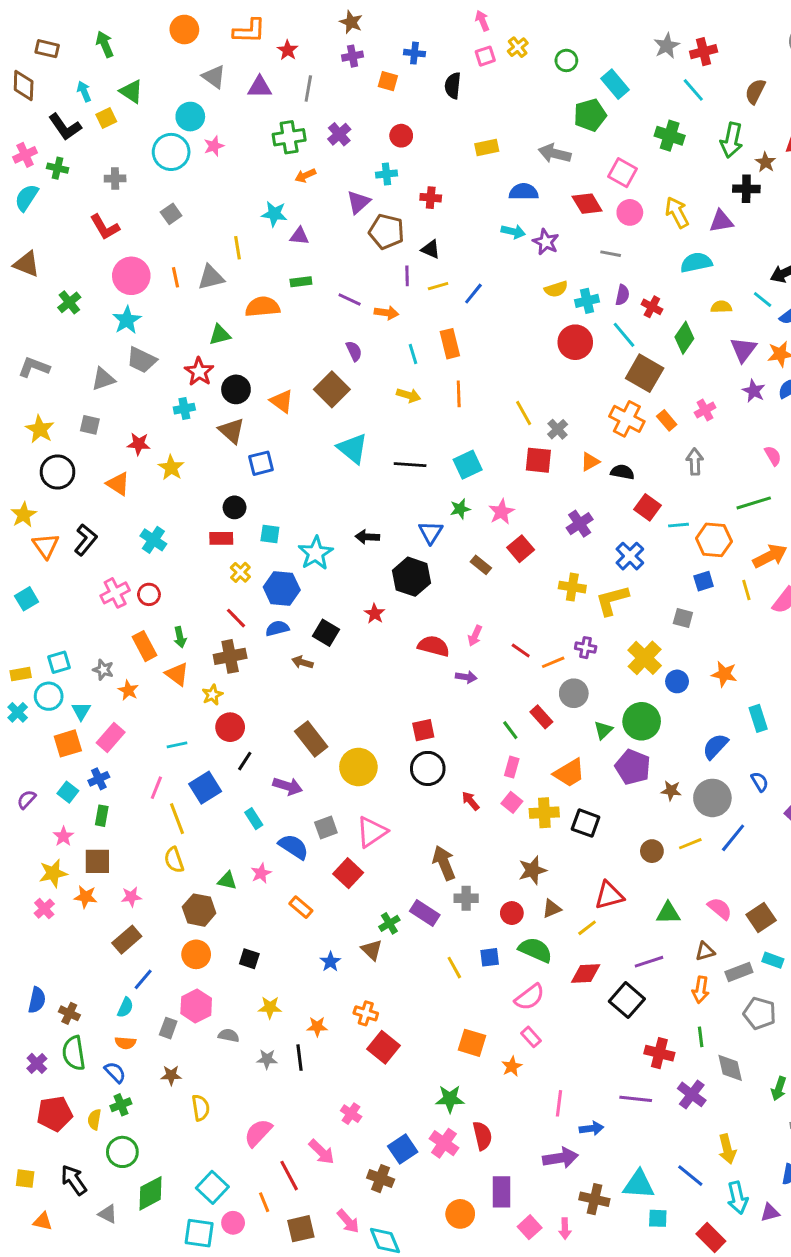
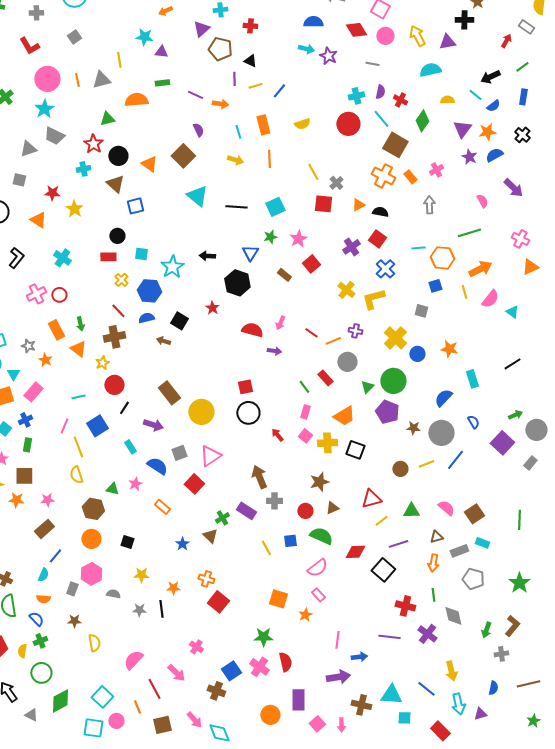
yellow semicircle: (556, 289) -> (302, 124), moved
red square: (648, 507) -> (377, 239), moved
yellow cross: (572, 587) -> (346, 290), turned 30
yellow line: (587, 928) -> (381, 521), moved

